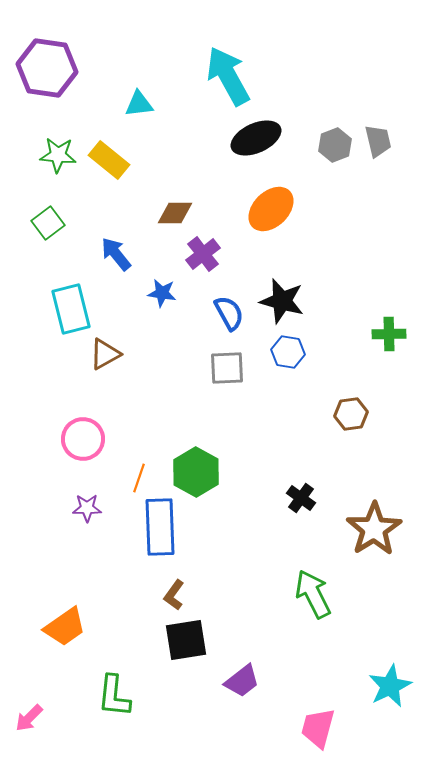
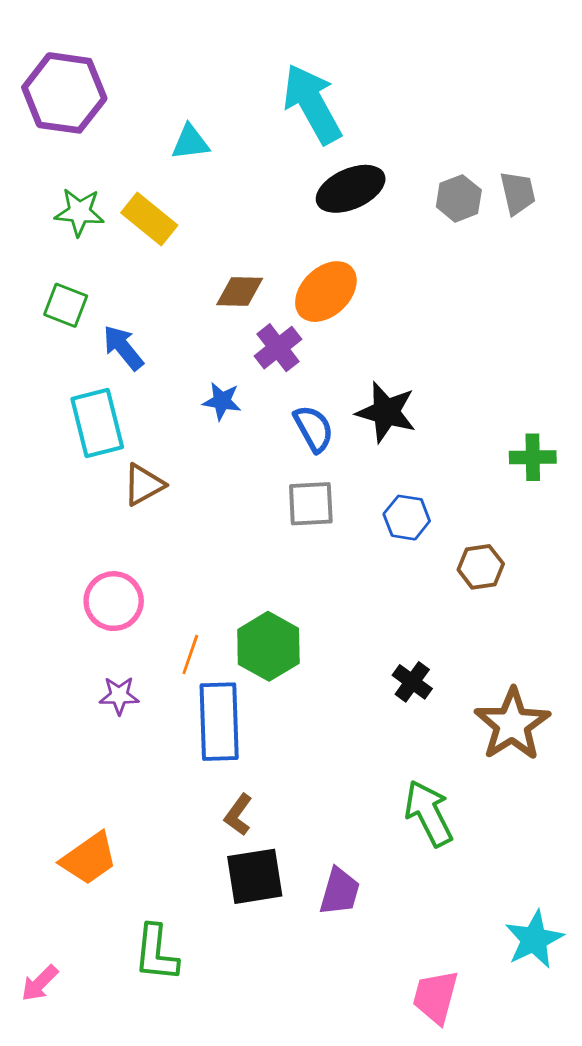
orange ellipse: (271, 209) -> (326, 292), moved
green square: (48, 223) -> (66, 305), turned -32
blue arrow: (116, 254) -> (123, 348), moved
blue hexagon: (288, 352) -> (407, 518), moved
purple trapezoid: (242, 681) -> (340, 891), moved, turned -36

